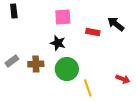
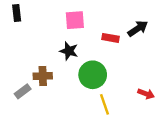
black arrow: (116, 24) -> (138, 28), turned 108
gray rectangle: (12, 61) -> (23, 91), moved
green circle: (67, 69) -> (93, 75), moved

